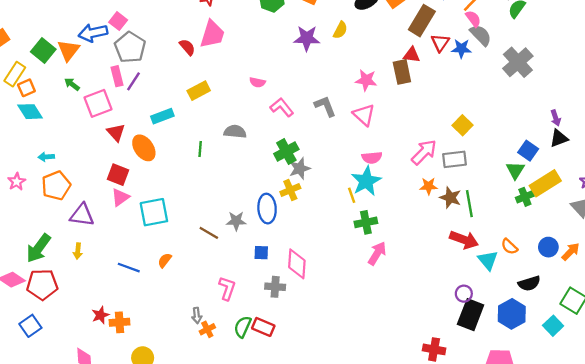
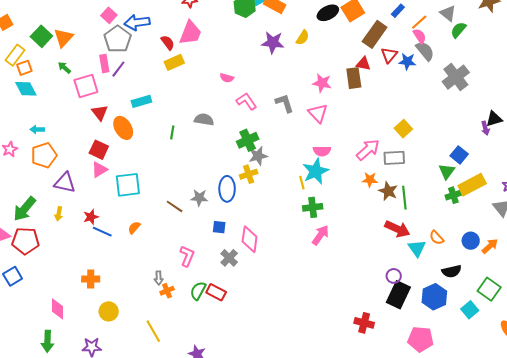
blue arrow: (93, 33) -> (137, 22), moved
yellow rectangle: (199, 91) -> (174, 62), moved
black triangle: (559, 138) -> (494, 119), moved
gray cross: (275, 287) -> (229, 258), turned 36
red star: (100, 315) -> (91, 217), moved

